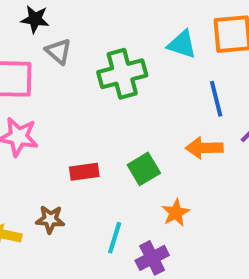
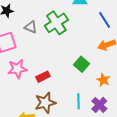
gray triangle: (58, 51) -> (31, 27), moved
red rectangle: (84, 172) -> (43, 77), moved
brown star: (50, 219) -> (45, 103), size x1.5

